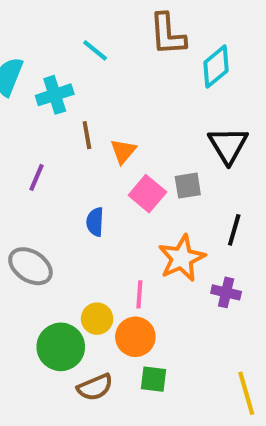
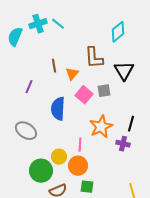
brown L-shape: (168, 34) -> (94, 58), moved
cyan cross: (55, 95) -> (38, 24), moved
blue semicircle: (95, 222) -> (58, 109), size x1.6
black line: (234, 230) -> (131, 124), moved

